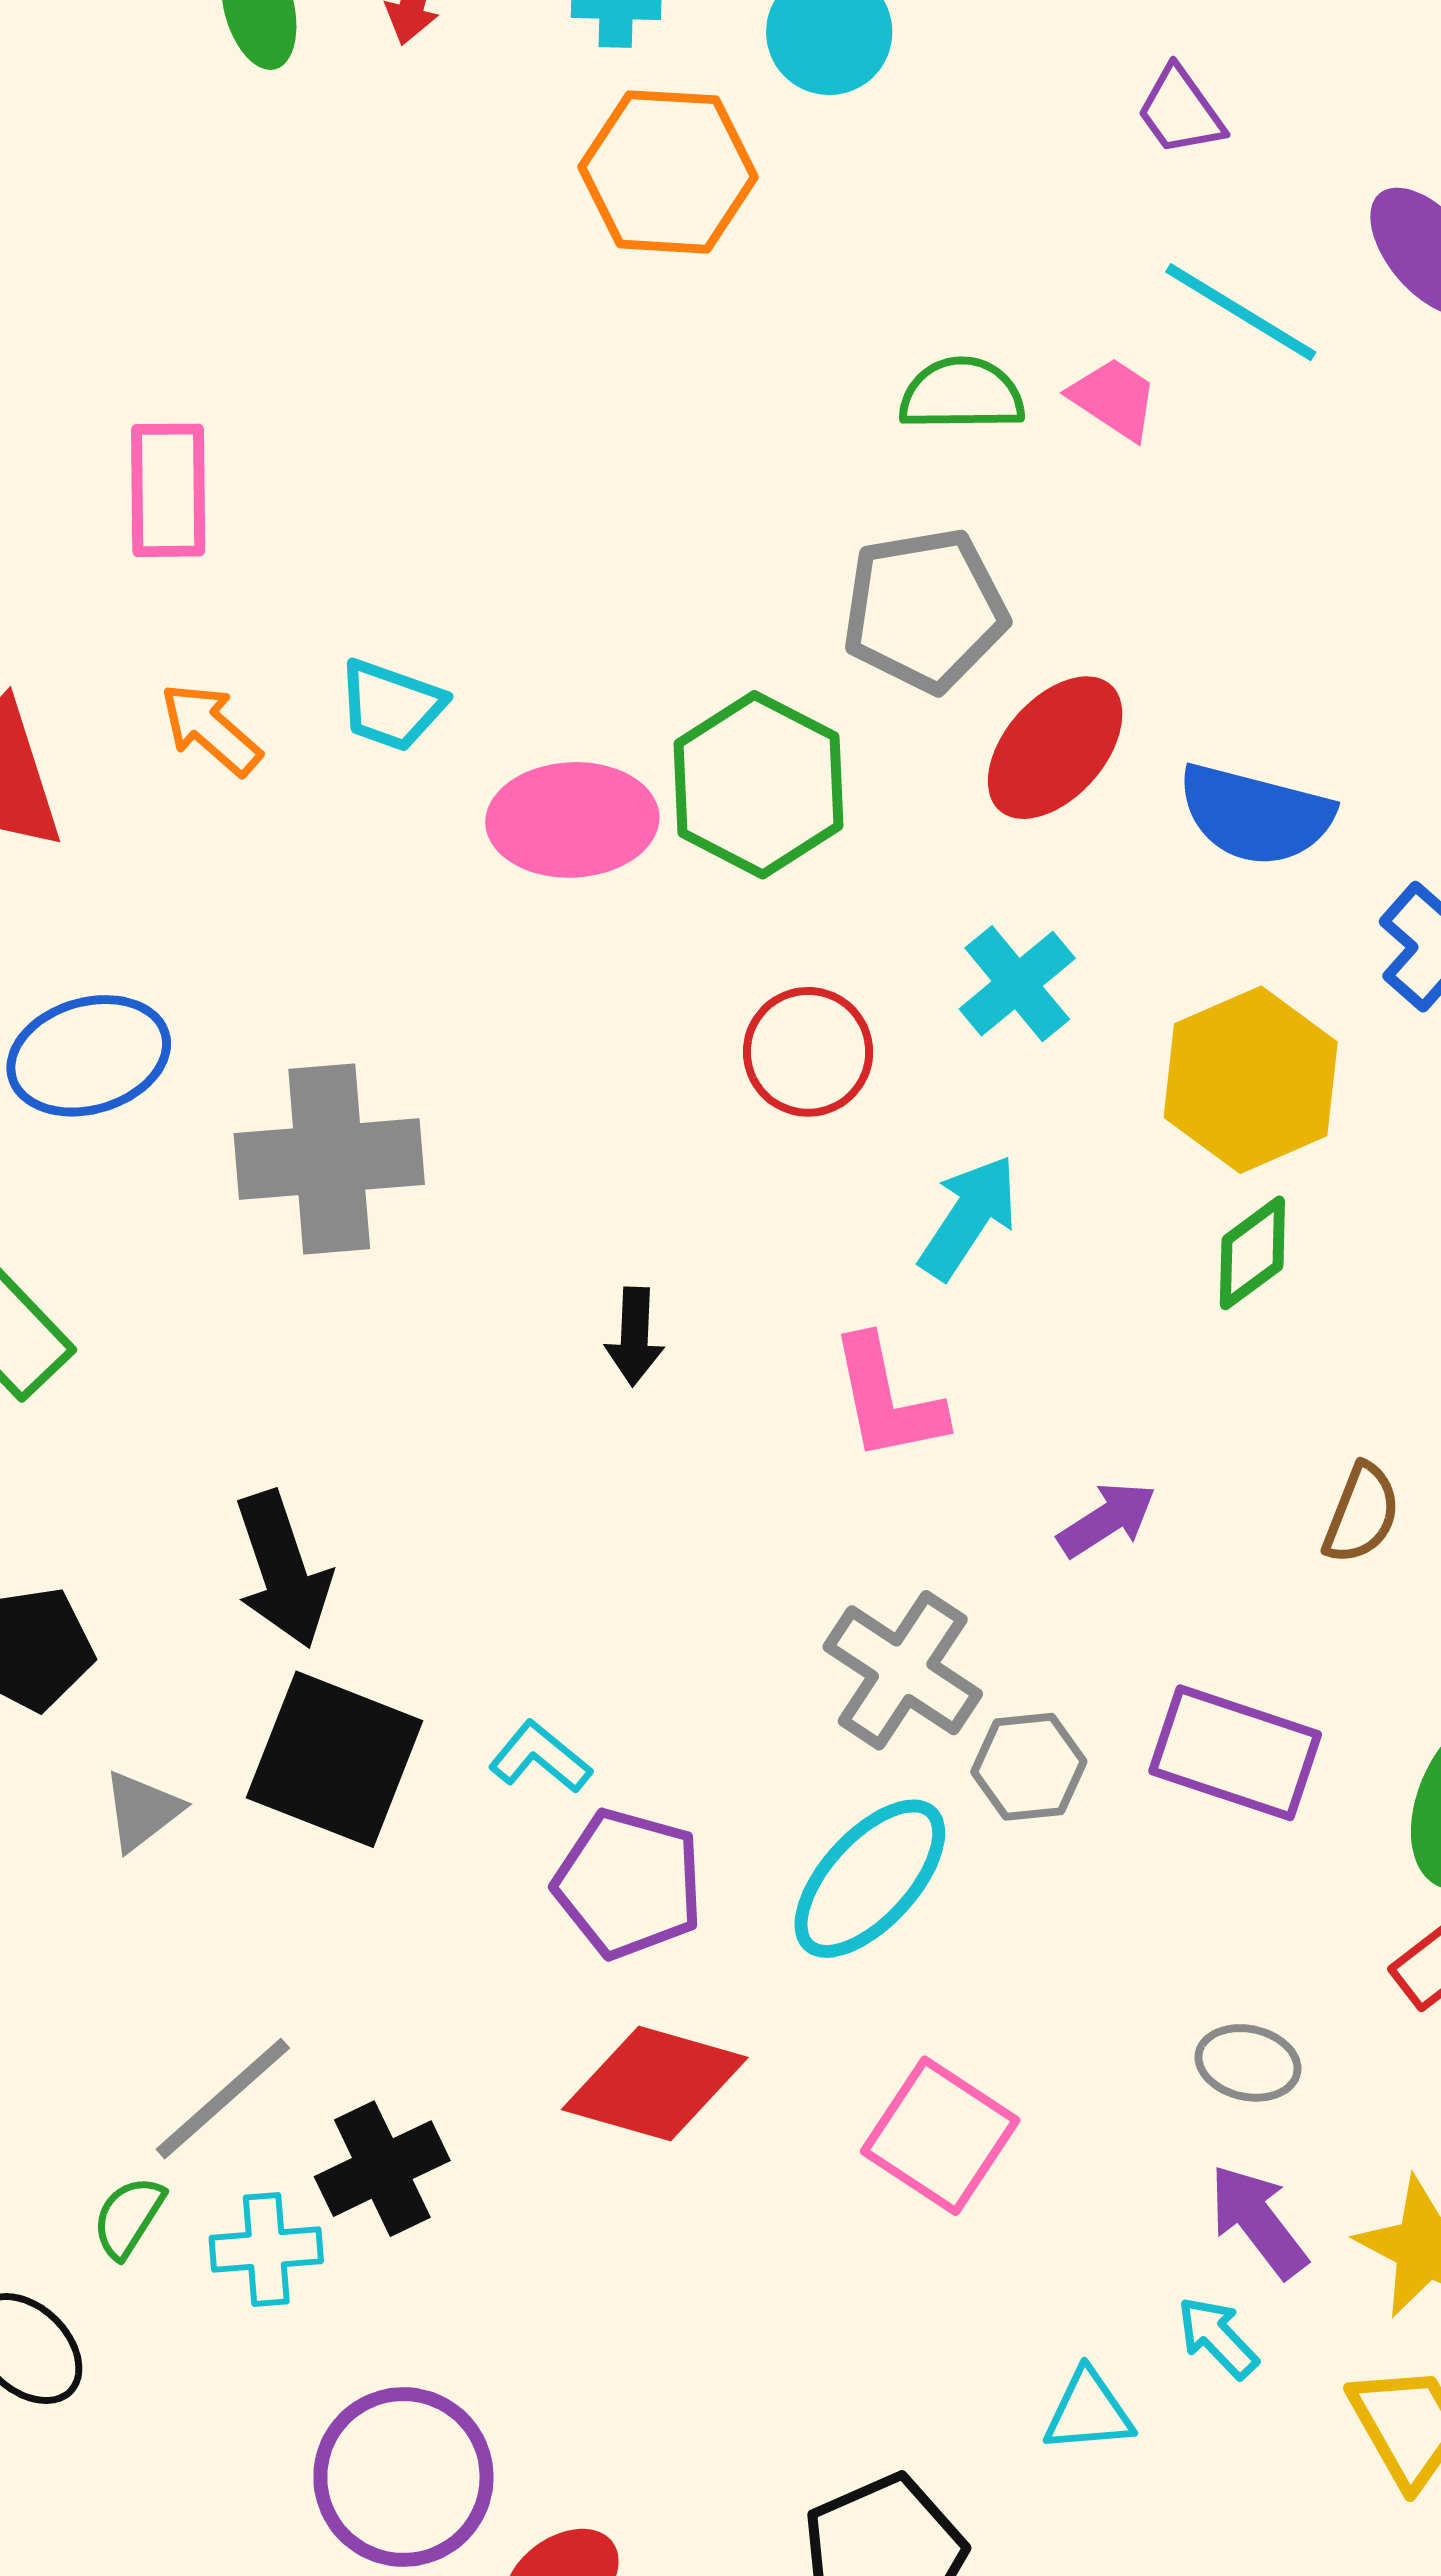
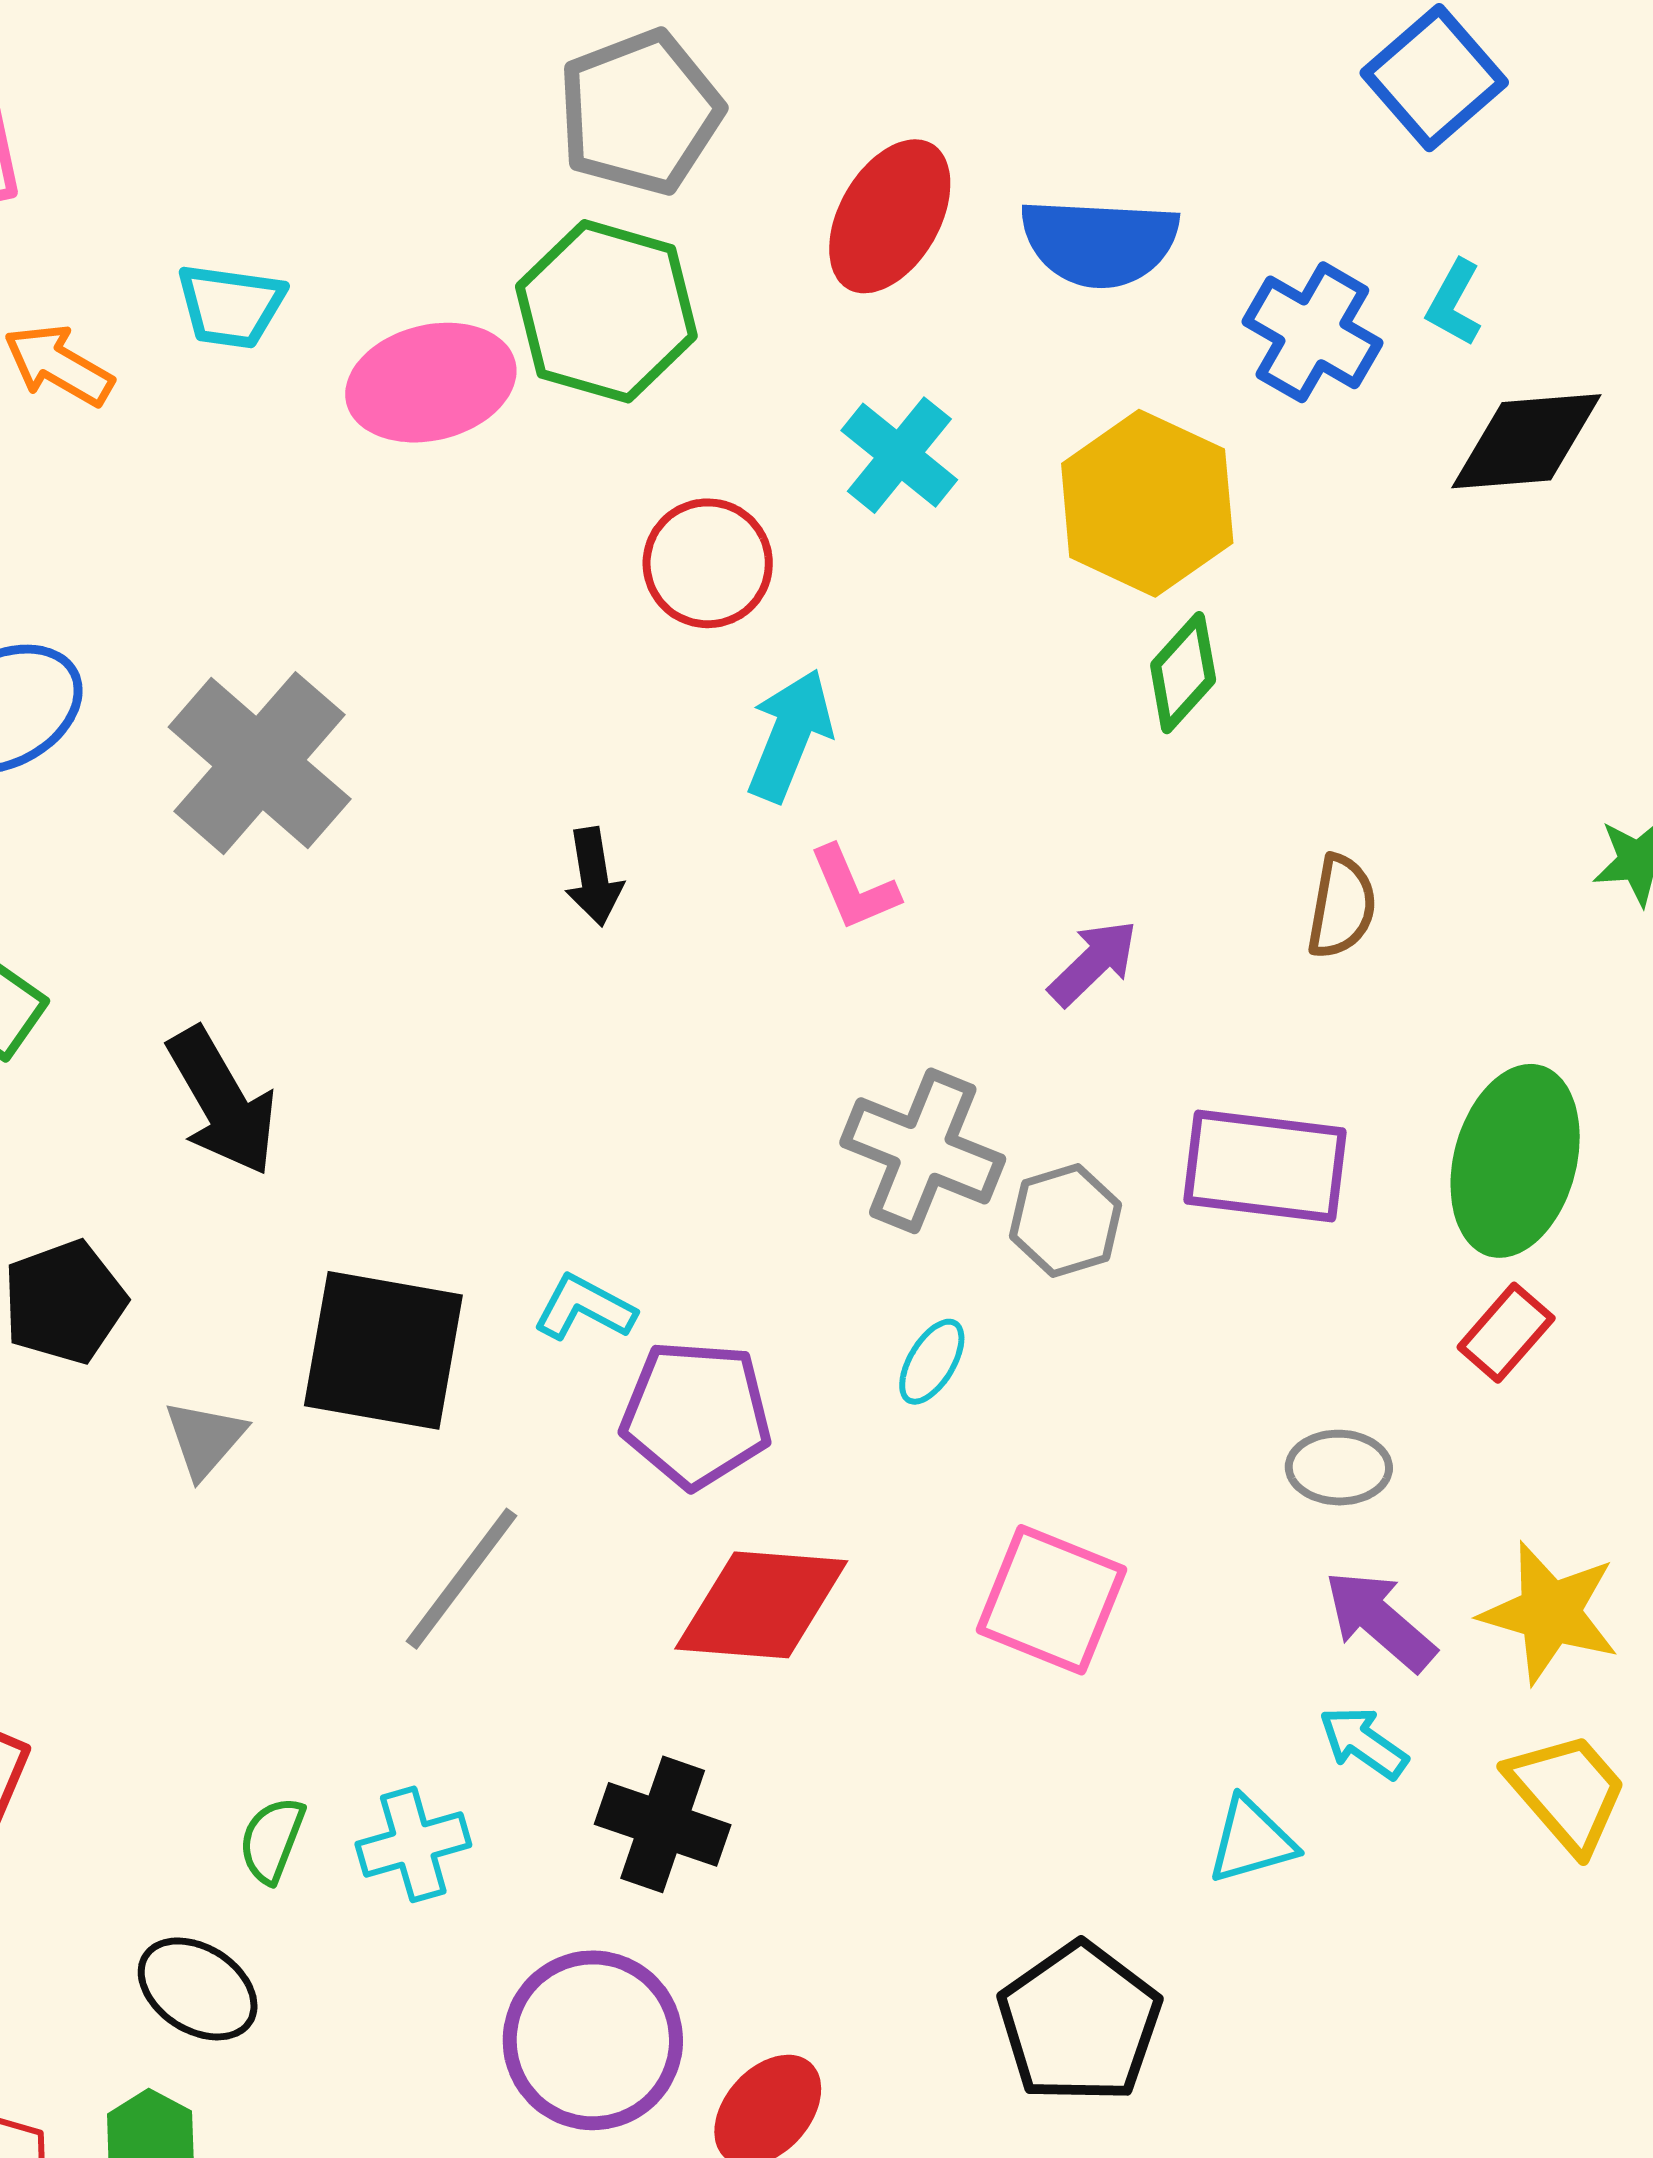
gray pentagon: (925, 610) -> (640, 112), moved
gray cross: (329, 1159) -> (260, 763), turned -33
cyan arrow: (969, 1217) -> (790, 735), moved
pink L-shape: (887, 1399) -> (854, 888), size x0.7
black arrow: (283, 1570) -> (222, 1101), moved
cyan ellipse: (870, 1879) -> (932, 1362), size x0.5
gray line: (223, 2099) -> (461, 1579), moved
black cross: (382, 2169) -> (663, 1824), moved, turned -34

